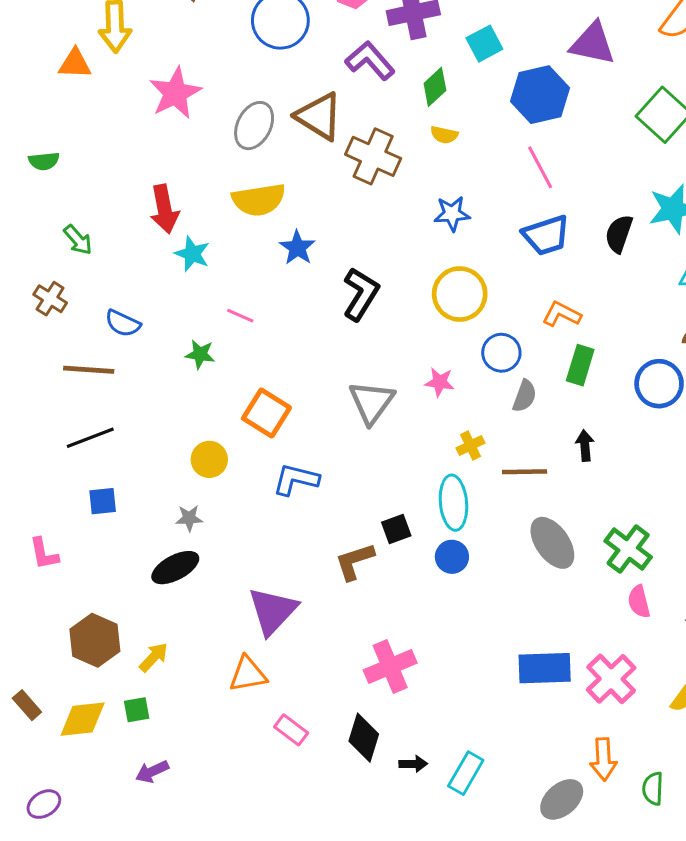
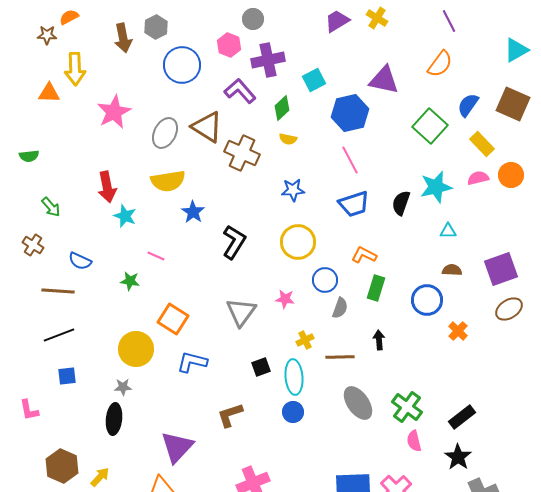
yellow circle: (209, 459) -> (136, 349), size x1.5
black square: (396, 529) -> (261, 367), moved
black ellipse: (175, 568) -> (114, 419), turned -56

